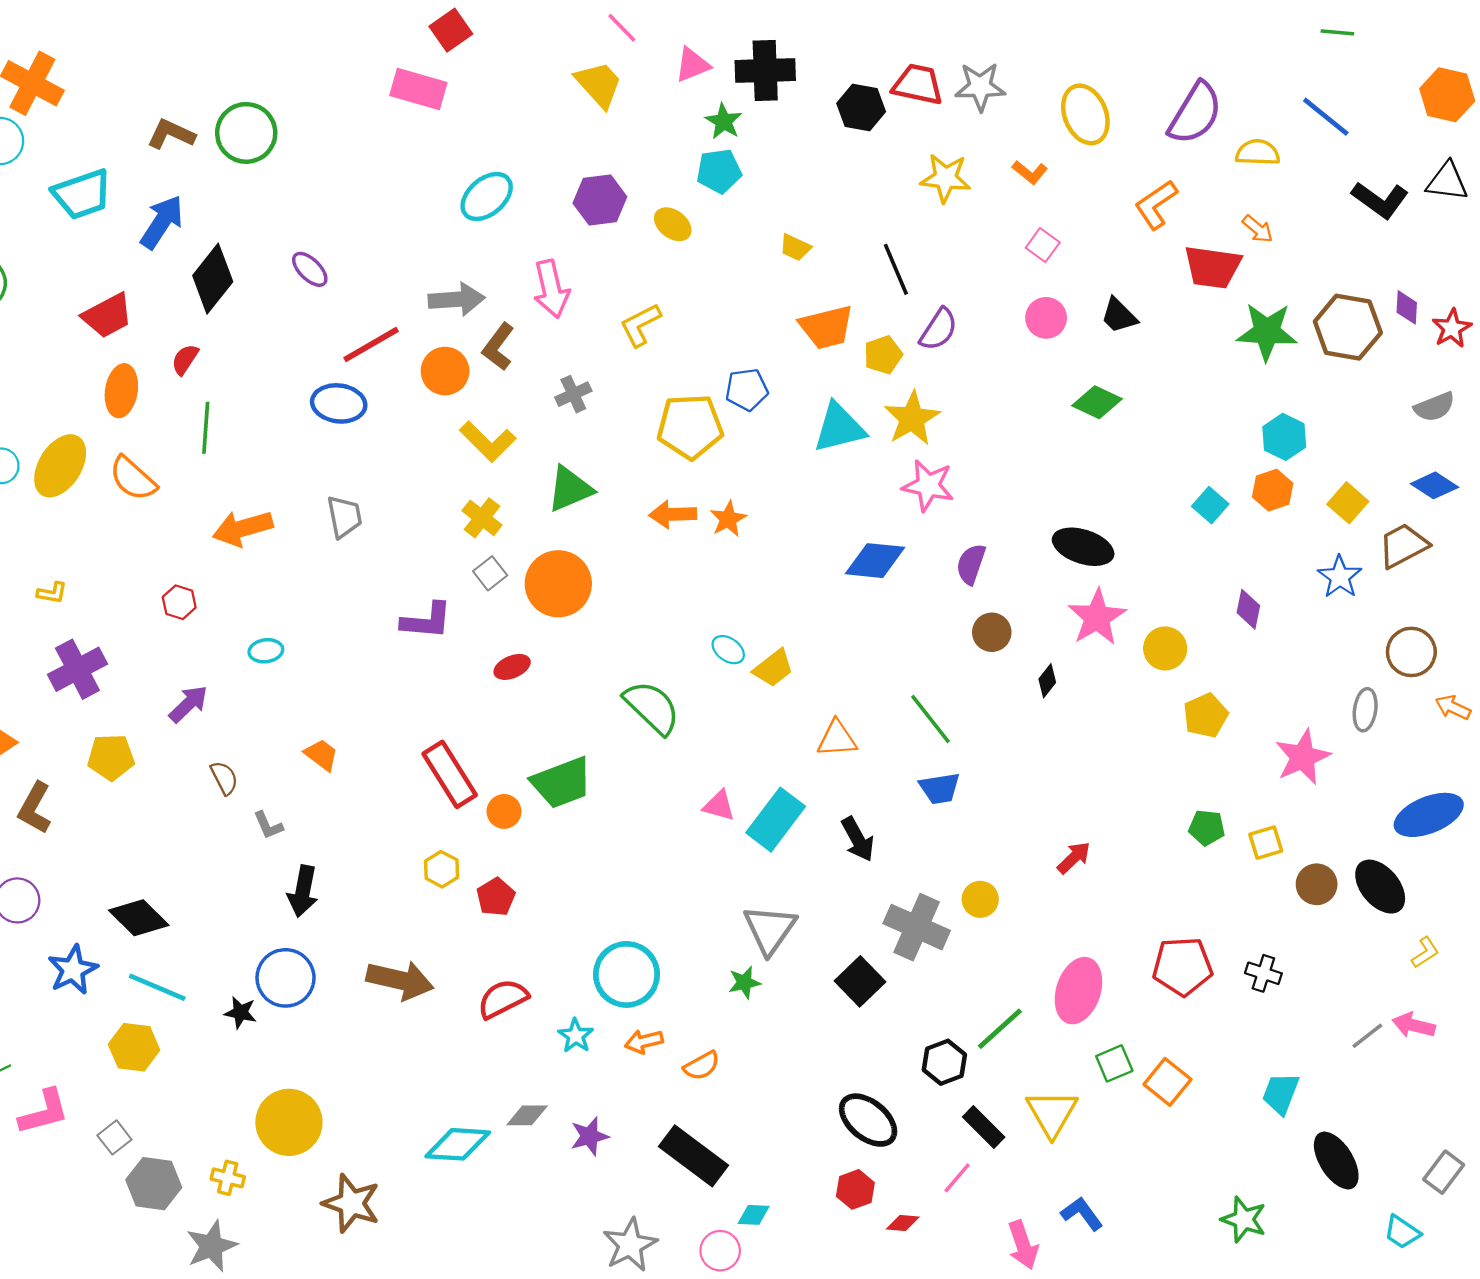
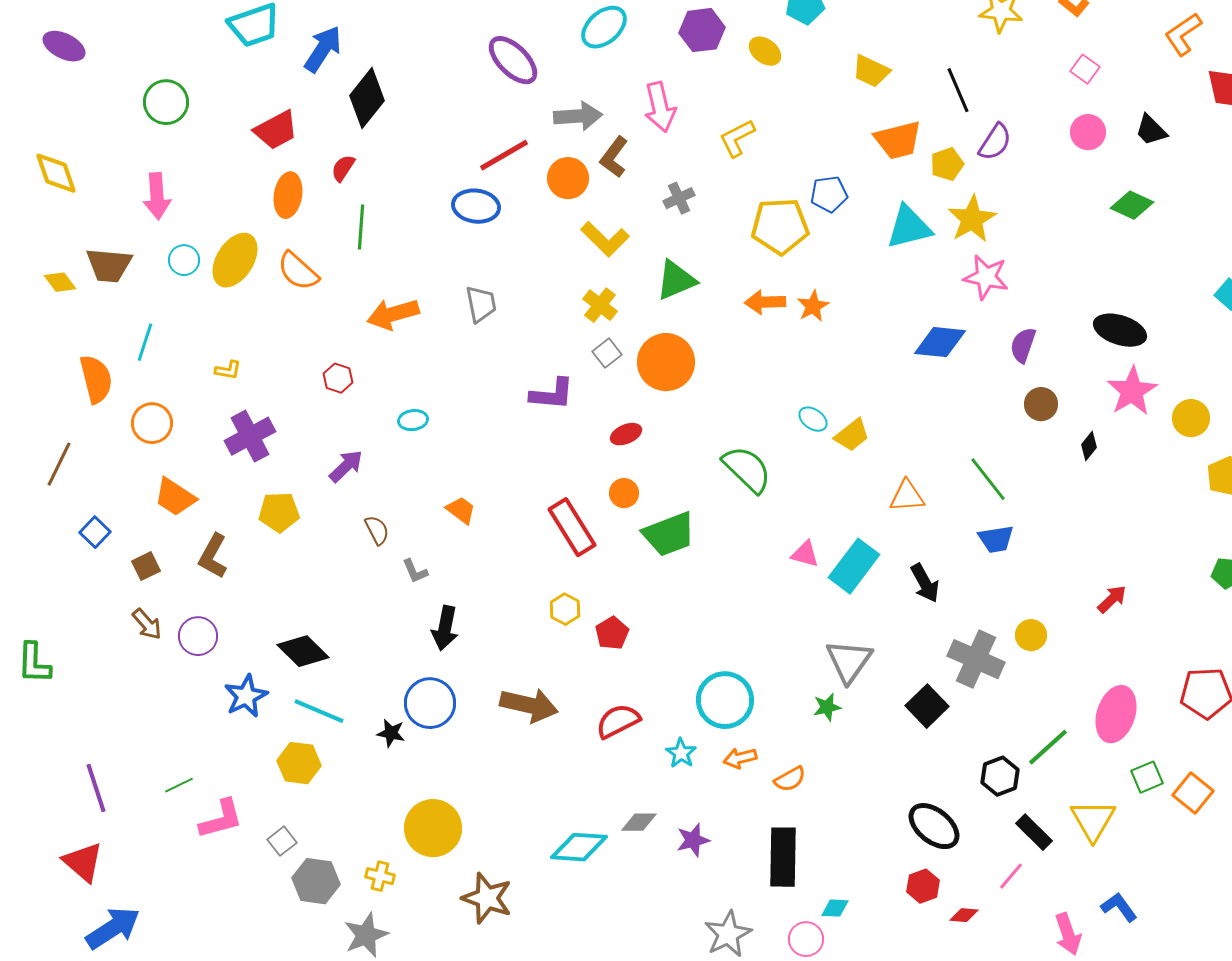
yellow trapezoid: (795, 247) -> (871, 71), size x1.4
purple ellipse: (310, 269) -> (513, 60), moved, size x1.6
orange circle: (504, 811) -> (624, 493), moved
black rectangle: (694, 1156) -> (783, 857), turned 54

